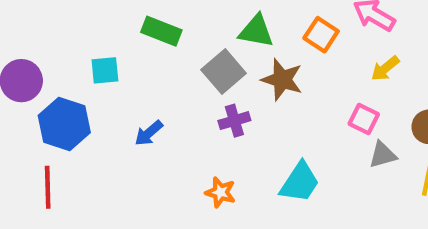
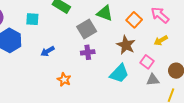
brown star: (282, 80) -> (126, 45), moved
cyan trapezoid: (300, 182) -> (119, 73), moved
orange star: (220, 192) -> (64, 80), moved

